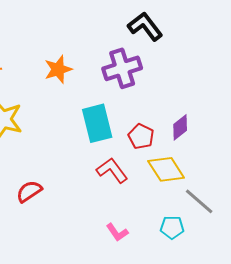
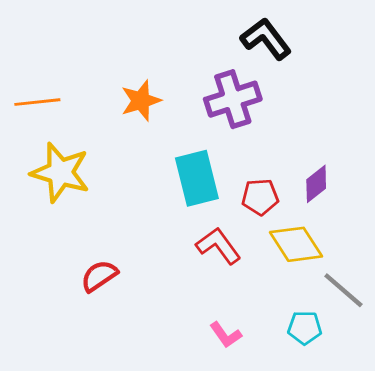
red pentagon: (141, 136) -> (260, 197), turned -30

